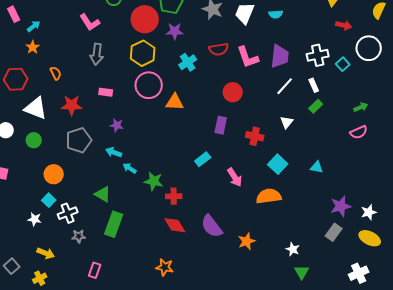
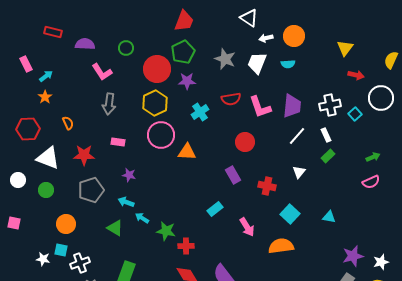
purple rectangle: (221, 125) -> (233, 175), turned -42
green triangle: (103, 194) -> (115, 228), moved
cyan square: (49, 200) -> (61, 250), turned -32
white star: (35, 219) -> (43, 259), moved

